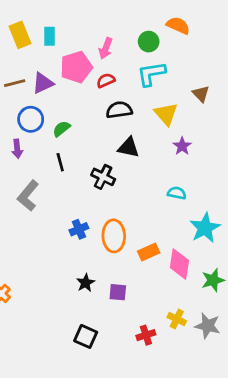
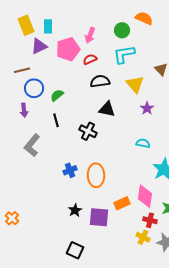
brown line: (15, 83) -> (22, 70), moved
purple triangle: (43, 83) -> (39, 46), moved
orange rectangle: (149, 252) -> (122, 203), moved
purple square: (118, 292) -> (99, 217), size x1.5
red cross: (146, 335) -> (150, 220), moved, turned 32

